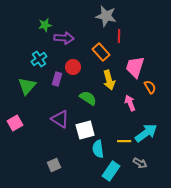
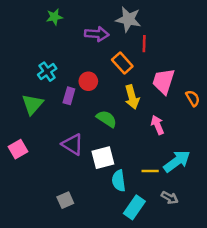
green star: (45, 25) -> (54, 17), moved
purple arrow: (64, 38) -> (97, 34), moved
orange semicircle: (150, 87) -> (193, 98), moved

